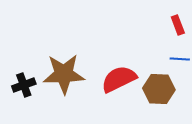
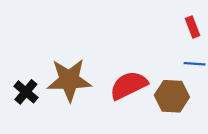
black cross: (24, 85) -> (26, 92), turned -30

